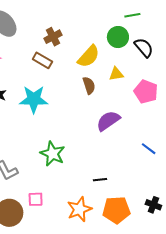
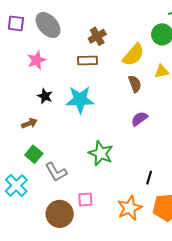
brown rectangle: (42, 60) -> (87, 60), turned -30
purple semicircle: (108, 121) -> (139, 119), moved, size x0.7
black line: (100, 180) -> (149, 178), turned -64

